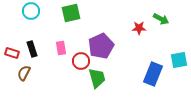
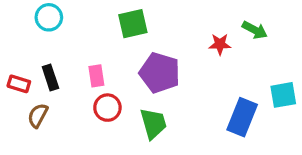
green square: (71, 13) -> (133, 24), moved
purple pentagon: (101, 46) -> (160, 73), turned -30
red circle: (81, 61) -> (107, 108), moved

